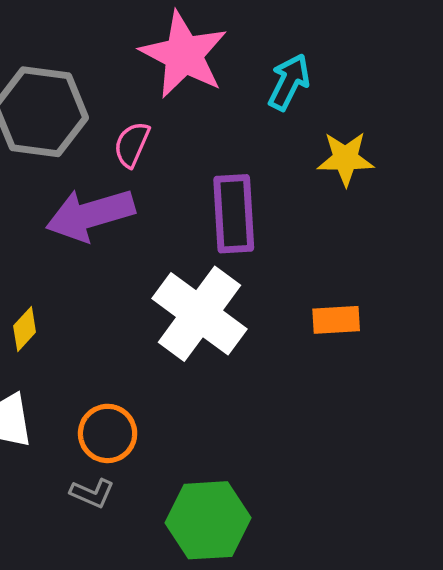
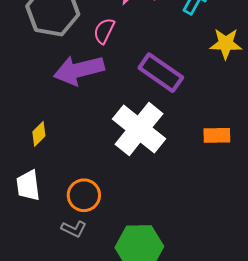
purple rectangle: (234, 214) -> (161, 73), turned -54

